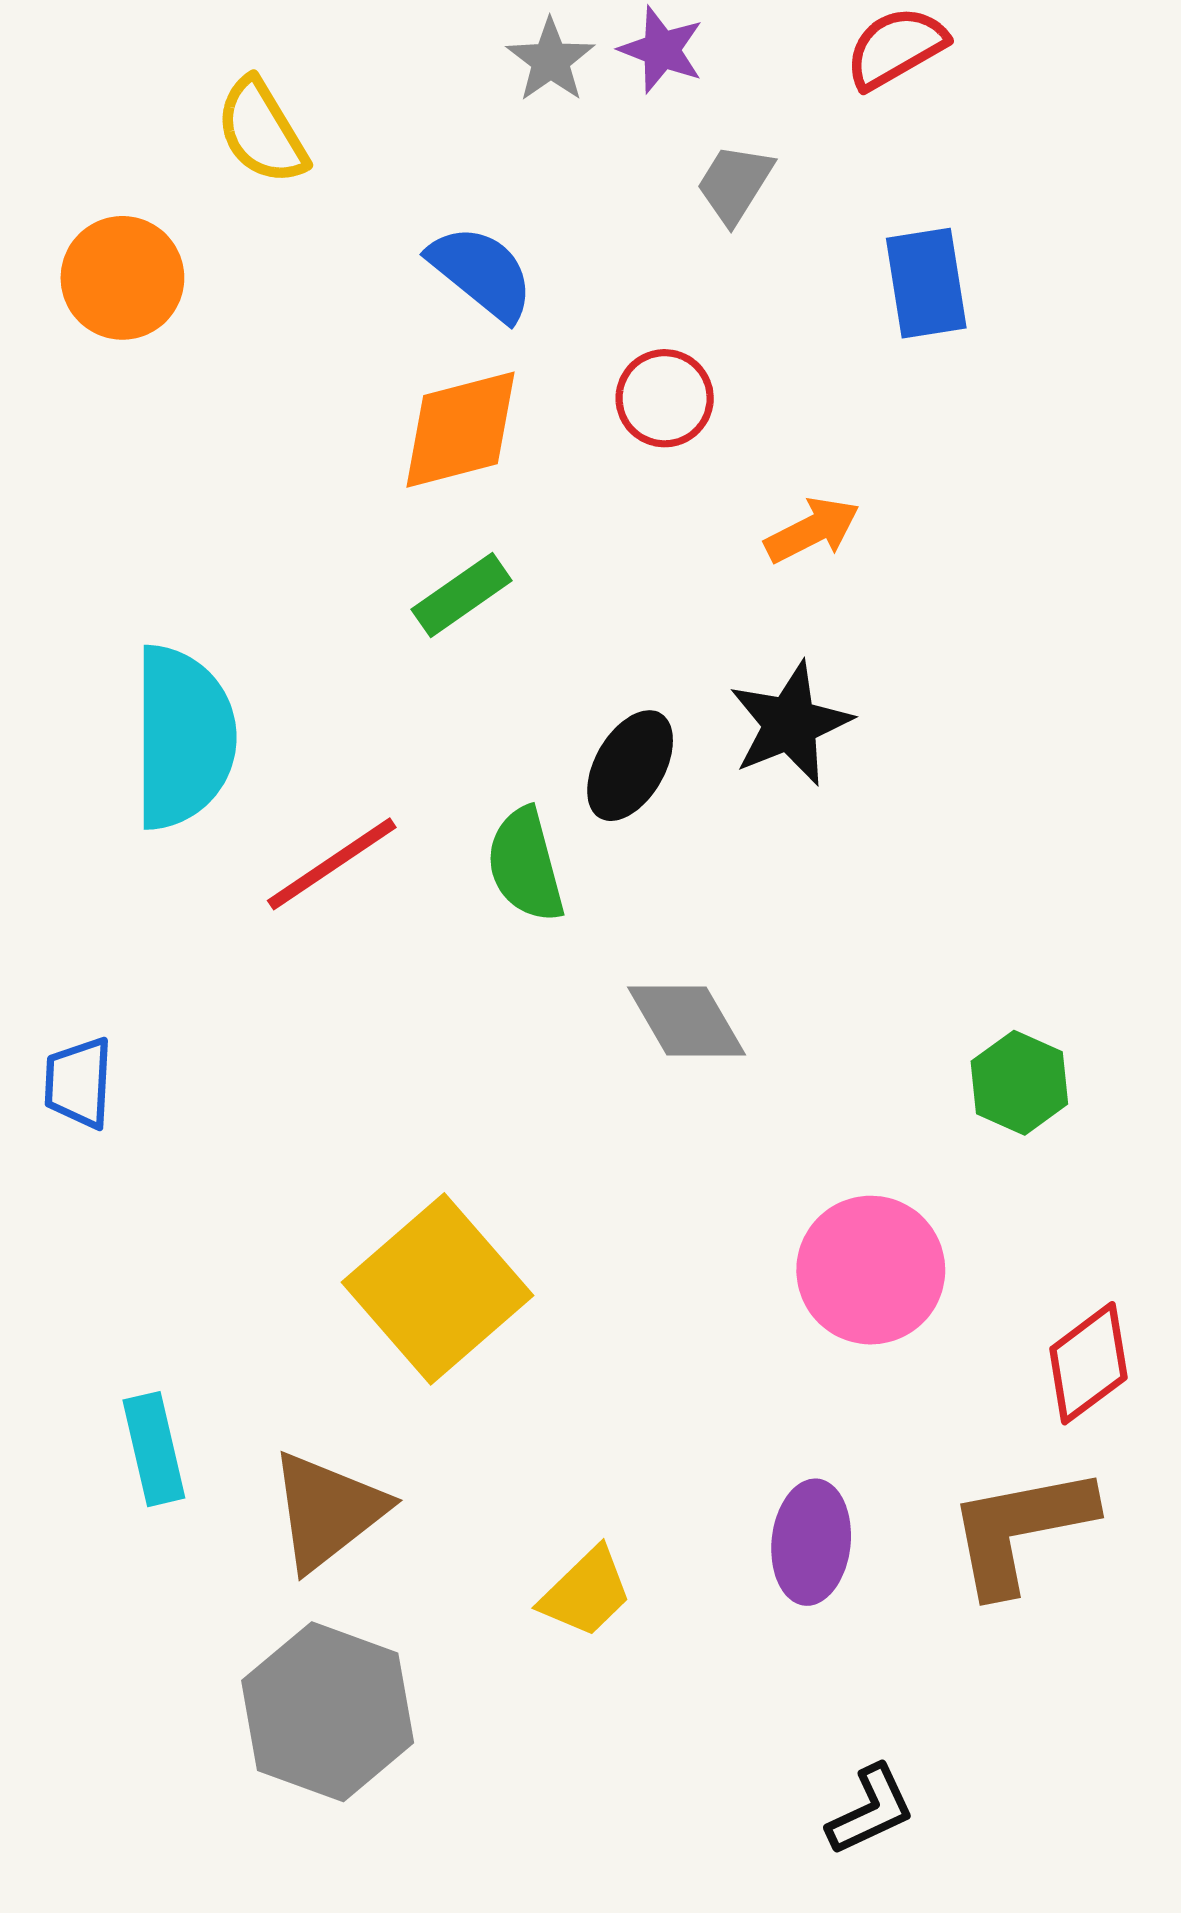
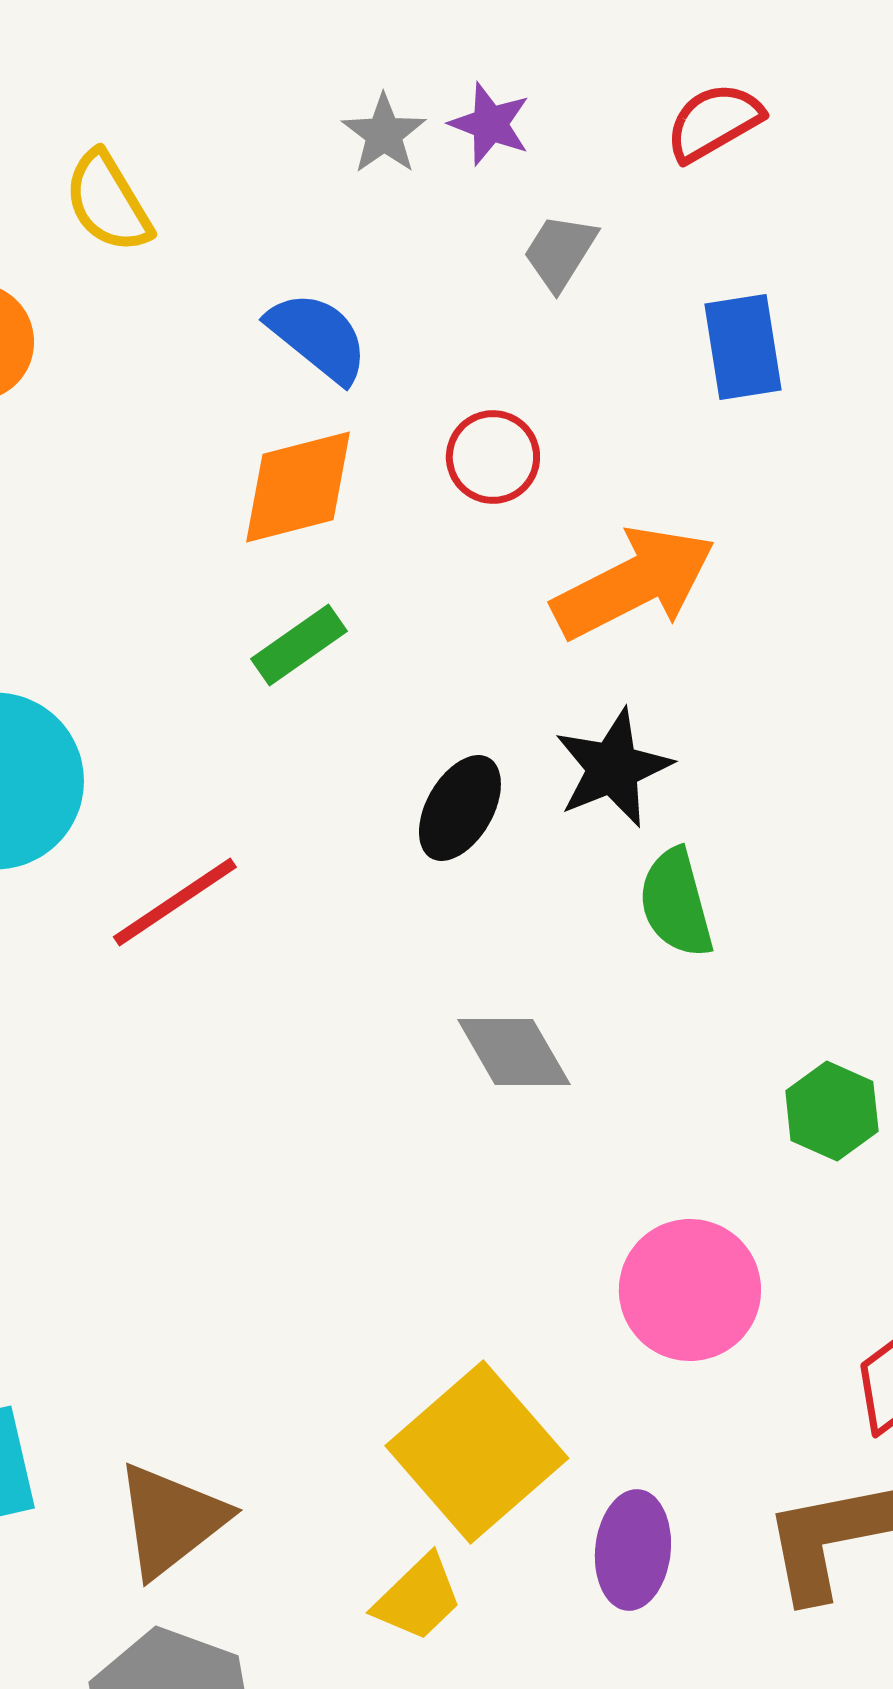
orange arrow: (812, 530) -> (634, 583), size x1.8
green semicircle: (525, 865) -> (676, 903), moved
yellow square: (437, 1289) -> (477, 1452), moved

